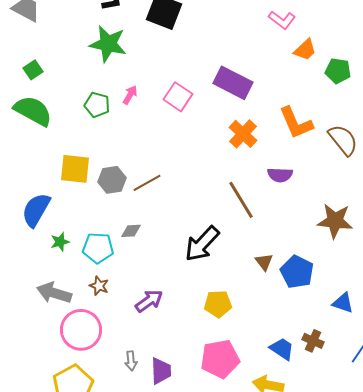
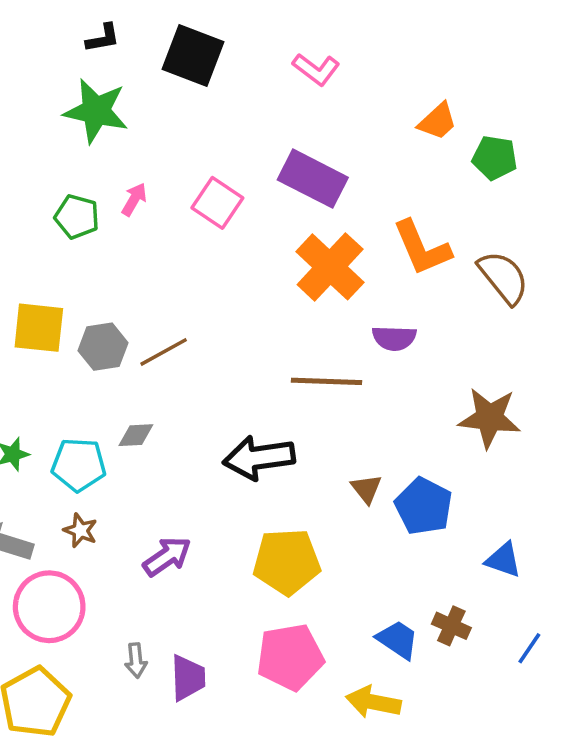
pink L-shape: (282, 20) -> (316, 69), moved
orange cross: (243, 134) -> (330, 267), size x1.4
brown line: (241, 200) -> (327, 381), turned -57
black arrow: (202, 244) -> (259, 458), turned 39
yellow pentagon: (218, 304) -> (287, 562), size x1.4

